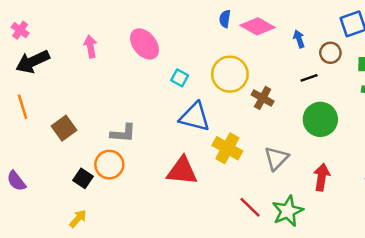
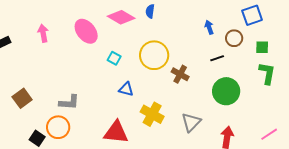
pink diamond: (258, 26) -> (121, 17), moved
blue triangle: (195, 117) -> (126, 89), size x0.6

